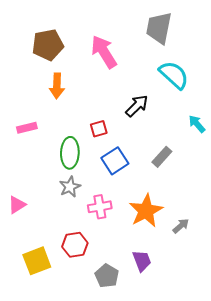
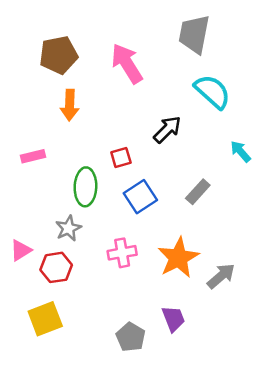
gray star: (70, 187) -> (68, 228), moved
gray arrow: (181, 226) -> (221, 276), size x1.4
red hexagon: (75, 245) -> (56, 267), moved

